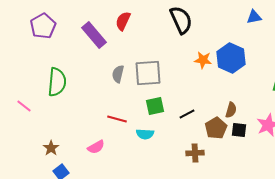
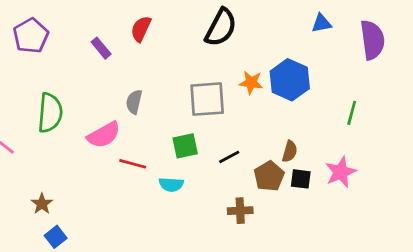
black semicircle: (181, 20) -> (221, 27), turned 52
purple rectangle: (94, 35) -> (101, 48), size x0.6
gray square: (148, 73) -> (207, 99), moved
pink semicircle: (96, 147) -> (104, 135), moved, size x1.4

